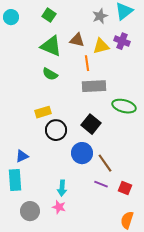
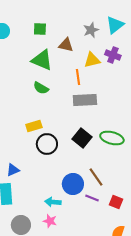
green square: (49, 15) -> (40, 29), turned -32
brown triangle: (77, 40) -> (66, 45), moved
green ellipse: (124, 106) -> (112, 138), moved
blue circle: (82, 153) -> (73, 184), moved
cyan arrow: (62, 188) -> (53, 202), turned 91

